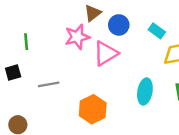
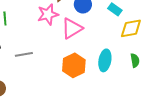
orange hexagon: (93, 109) -> (74, 65), moved

